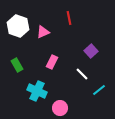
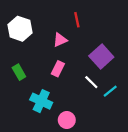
pink triangle: (43, 32) -> (60, 40), moved
purple square: (91, 51) -> (101, 57), size x1.5
cyan line: (99, 90) -> (110, 91), moved

